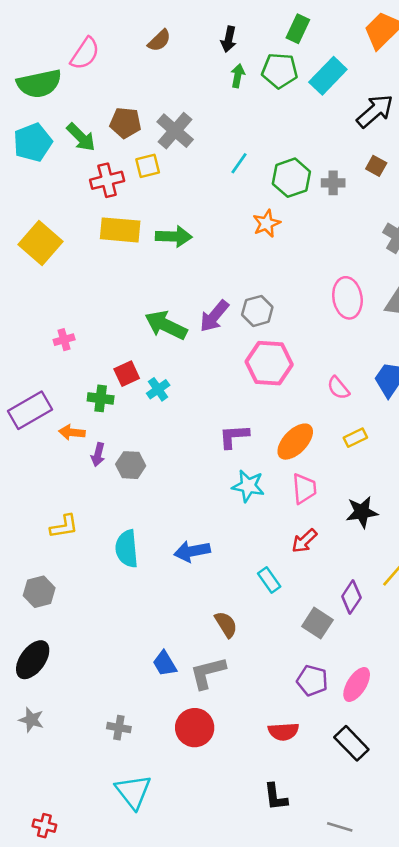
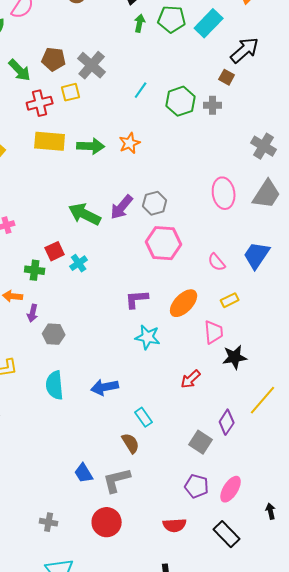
brown square: (376, 166) -> (227, 77), moved
orange star: (266, 223) -> (130, 143), moved
gray hexagon: (131, 465) -> (54, 334), moved
pink trapezoid: (304, 489) -> (214, 332), moved
cyan rectangle: (269, 580) -> (144, 417), moved

